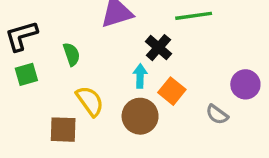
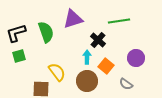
green semicircle: (71, 54) -> (46, 32), moved, size x1.5
purple circle: (245, 84) -> (136, 58), moved
gray semicircle: (217, 114) -> (126, 84), moved

